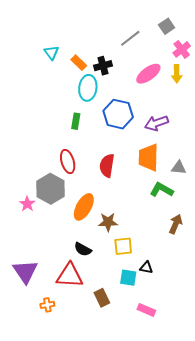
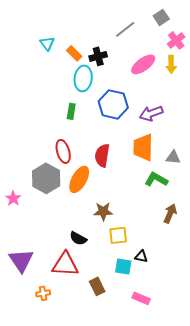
pink star: (27, 204) -> (13, 198), moved
orange ellipse: (84, 207) -> (79, 179), moved

